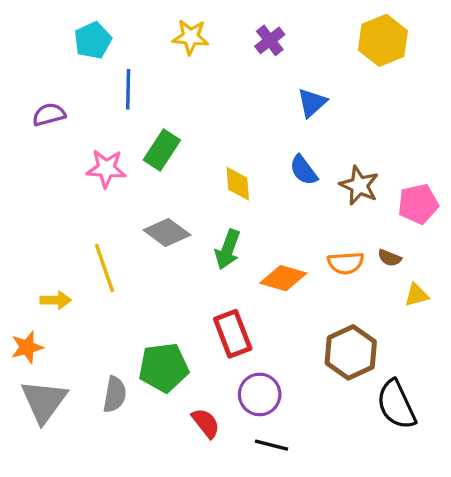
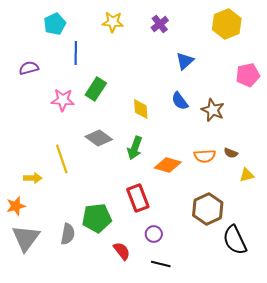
pink pentagon: (418, 204) -> (248, 75), moved
purple circle: (260, 394) -> (154, 234), size x0.7

